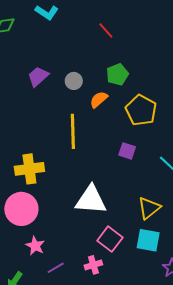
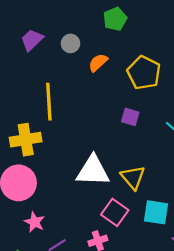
green pentagon: (117, 75) -> (115, 19), moved
yellow line: (73, 131) -> (49, 102), moved
yellow triangle: (149, 208) -> (133, 177), moved, turned -30

